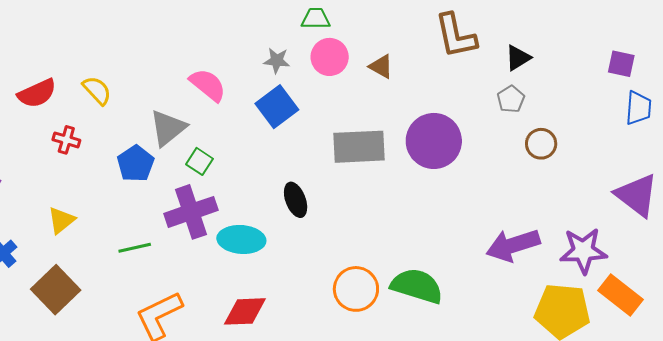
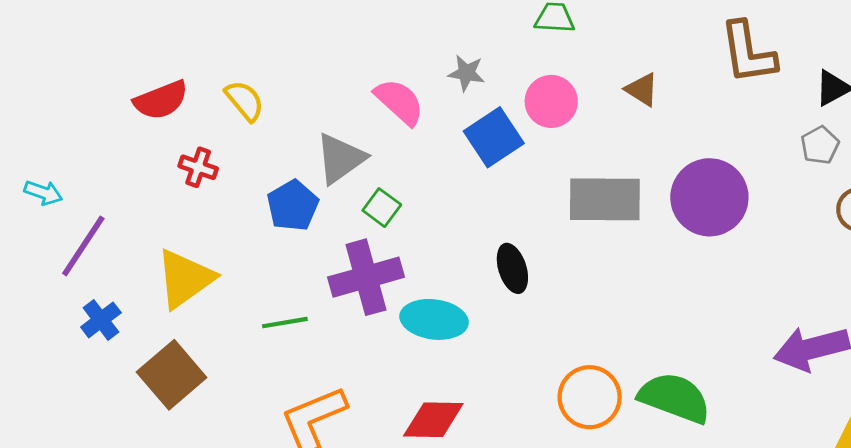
pink circle: (330, 57) -> (551, 101), moved
gray star: (277, 61) -> (466, 73), moved
yellow triangle: (61, 220) -> (185, 279), size x1.6

